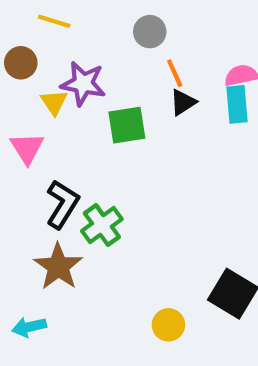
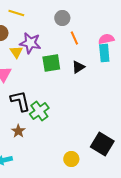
black triangle: (183, 102) -> (78, 67), moved
black L-shape: (62, 204) -> (20, 101), turned -45
brown star: (58, 267) -> (18, 131), size x0.6

